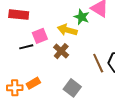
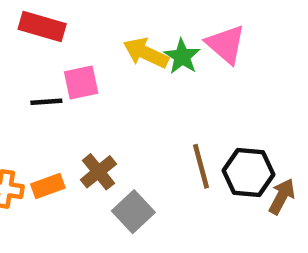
yellow arrow: (67, 30) -> (146, 53), moved
brown cross: (61, 51) -> (98, 172), moved

